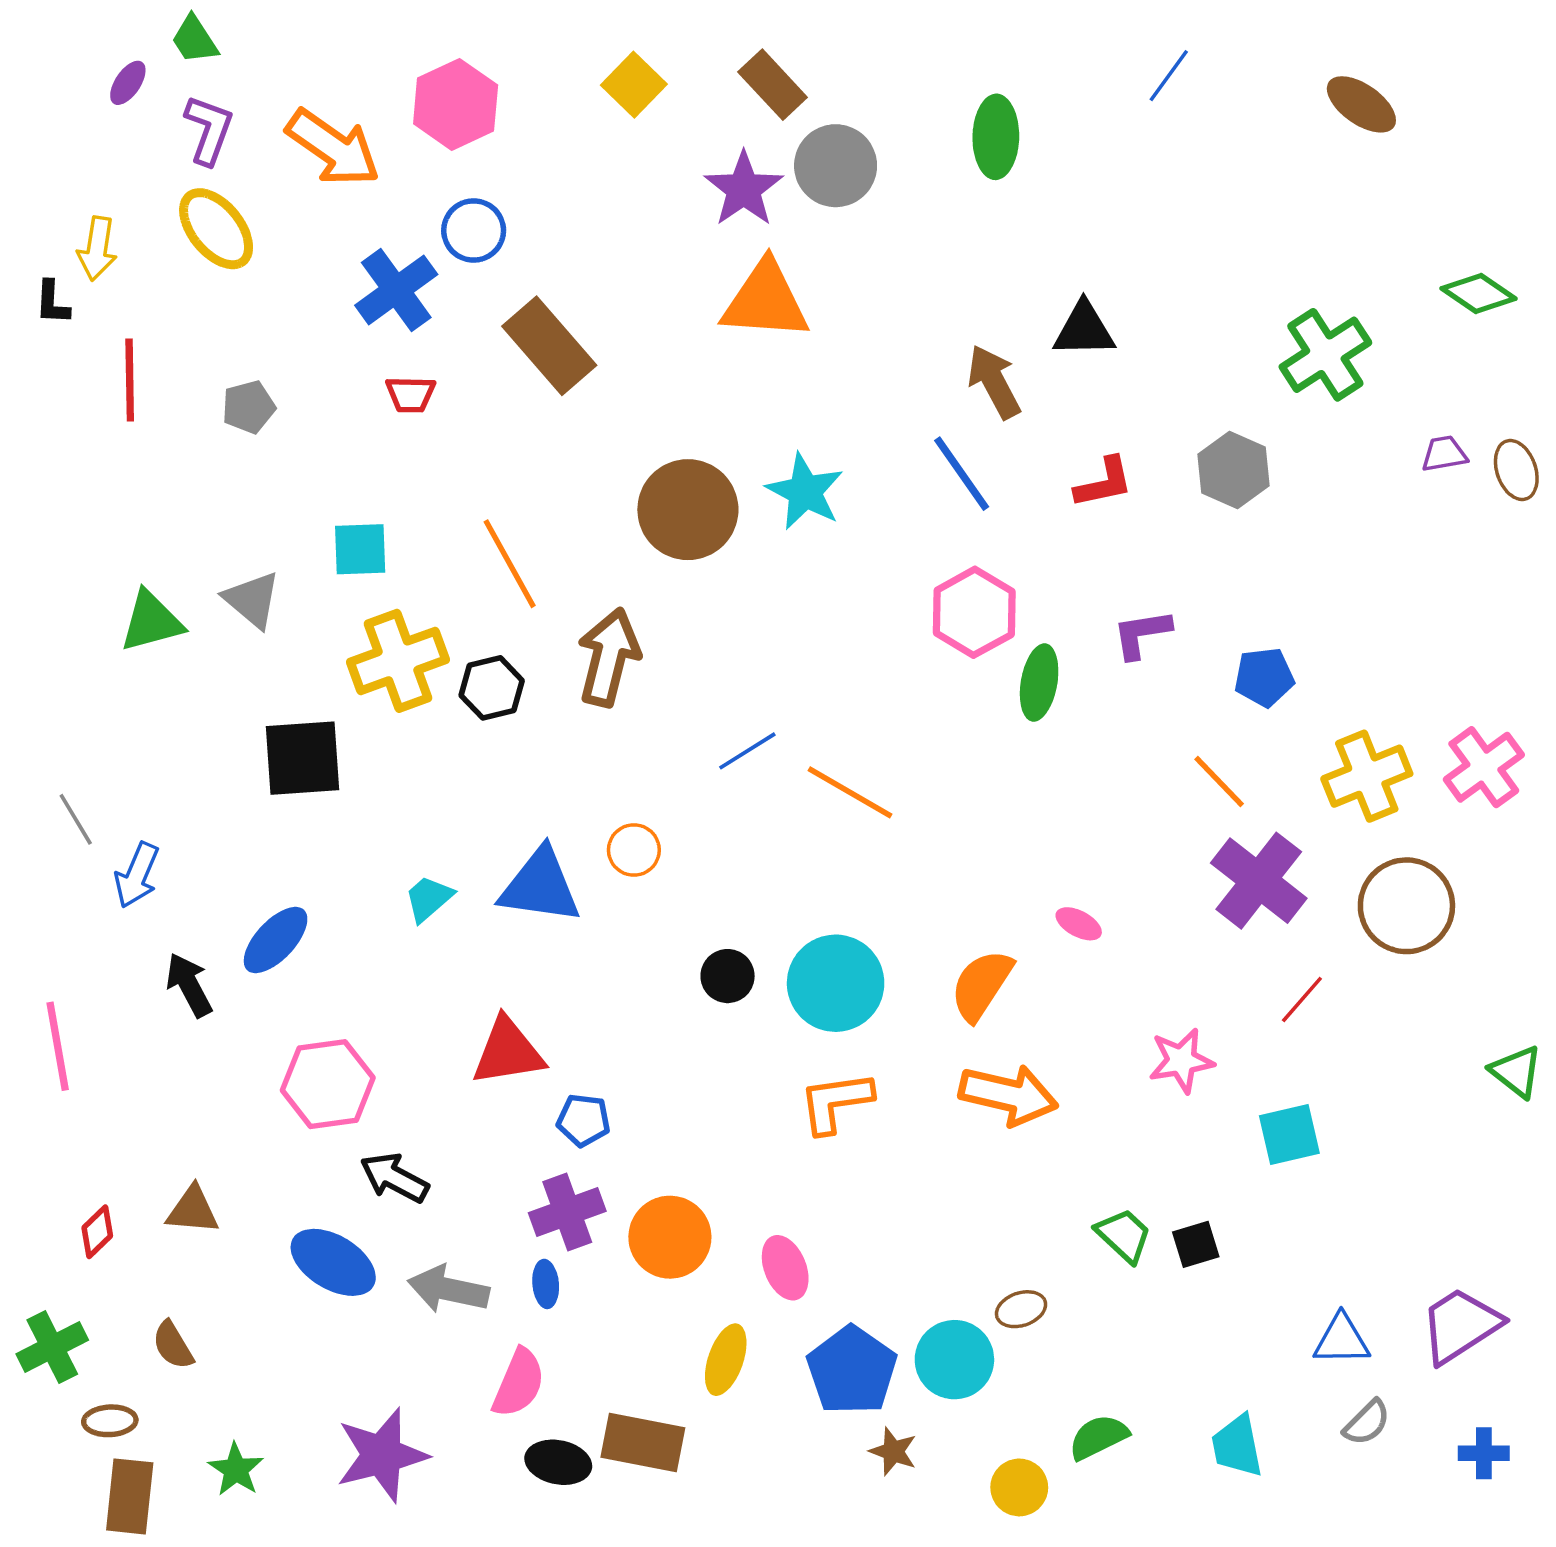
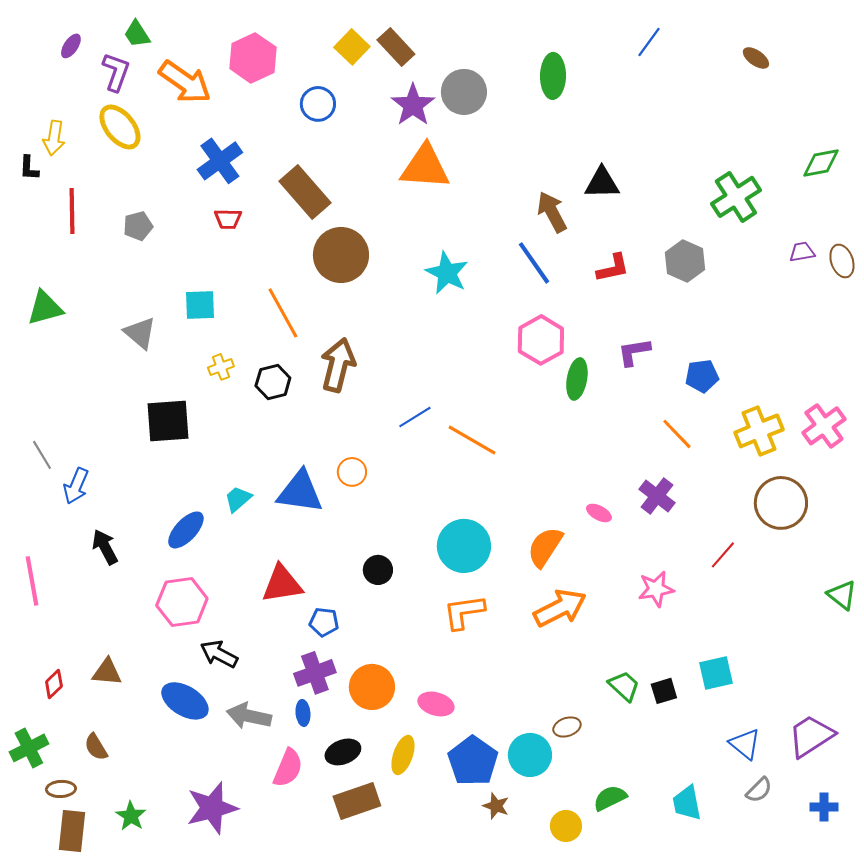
green trapezoid: (194, 40) -> (137, 34), moved
brown rectangle: (773, 85) -> (396, 47), moved
brown ellipse: (1361, 104) -> (756, 58), size x0.7
blue circle: (474, 231) -> (318, 104), moved
green diamond: (1478, 294) -> (821, 163), turned -45
brown circle: (688, 510) -> (341, 255), moved
green triangle: (151, 621) -> (45, 308), moved
yellow cross: (398, 661) -> (221, 367), size x0.5
purple cross: (1259, 881) -> (657, 496), moved, size x0.7
blue ellipse: (276, 940) -> (186, 530), moved
black circle: (728, 976) -> (378, 570), moved
orange arrow: (1008, 1095) -> (560, 608), turned -40
cyan square: (1289, 1135) -> (716, 673), moved
pink ellipse: (785, 1268) -> (436, 704), turned -52
blue triangle: (1342, 1340) -> (745, 744), turned 40
brown rectangle: (643, 1442) -> (357, 801), turned -30
black ellipse: (558, 1462) -> (343, 752), moved, turned -32

